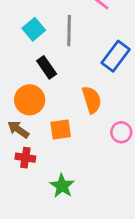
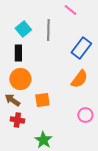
black rectangle: (47, 67) -> (18, 53), moved, turned 35
orange semicircle: (92, 100) -> (79, 79), moved, turned 54
pink circle: (121, 132) -> (85, 115), moved

